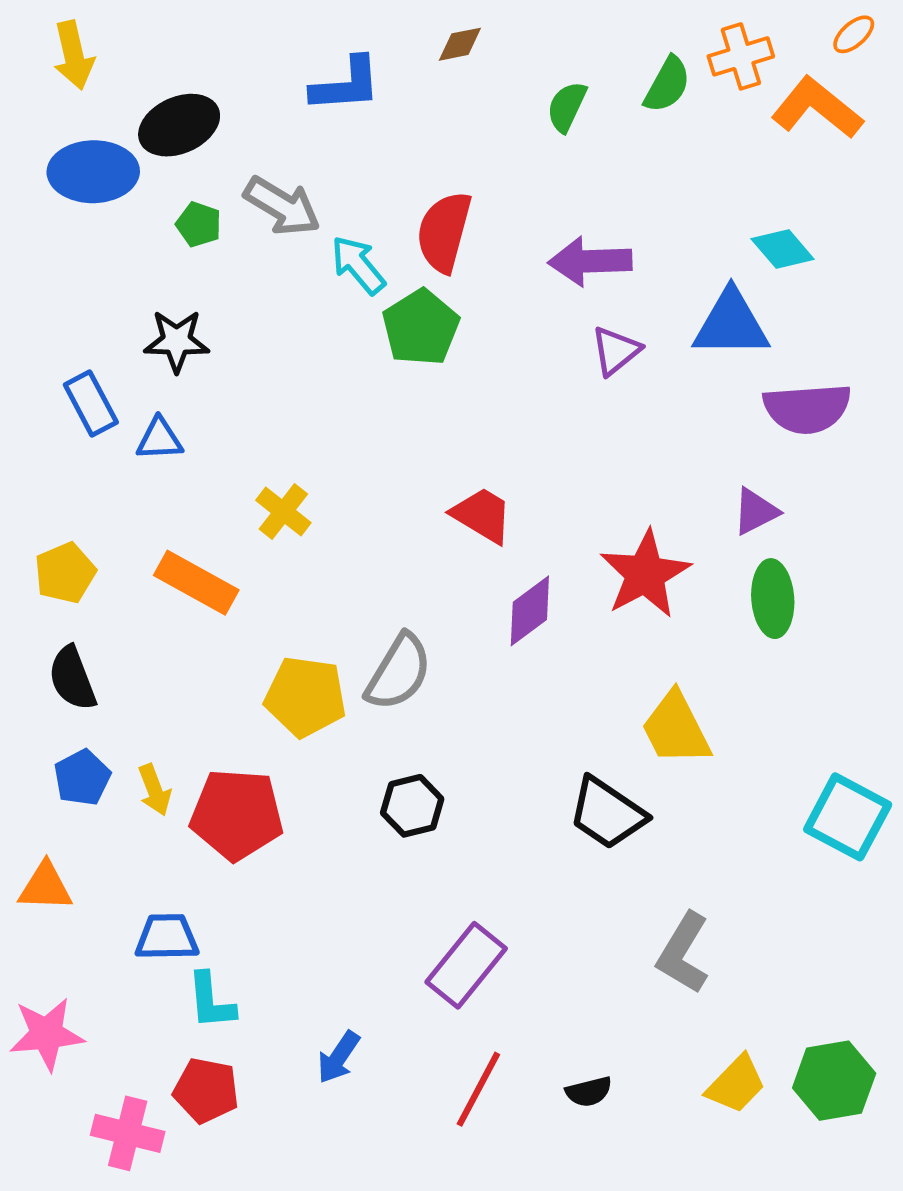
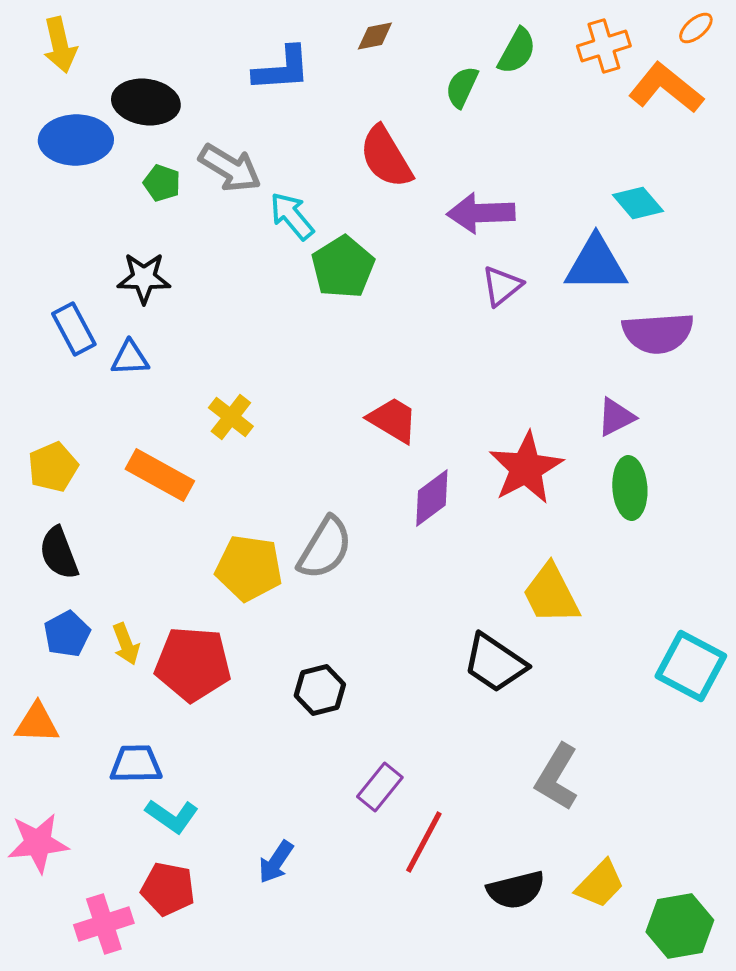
green semicircle: (667, 85) -> (517, 51), moved
black ellipse: (179, 125) -> (146, 102), turned 32
red semicircle: (444, 232) -> (386, 157), moved, turned -46
black hexagon: (412, 806) -> (320, 690), moved
purple rectangle: (466, 965) -> (380, 787), size x0.7
cyan L-shape: (211, 1001) -> (172, 816), turned -50
green hexagon: (834, 1081) -> (680, 926), moved
red line: (478, 1089) -> (424, 842), moved
black semicircle: (589, 1092) -> (516, 890), moved, size x1.5
pink cross: (128, 1133) -> (104, 924), turned -32

